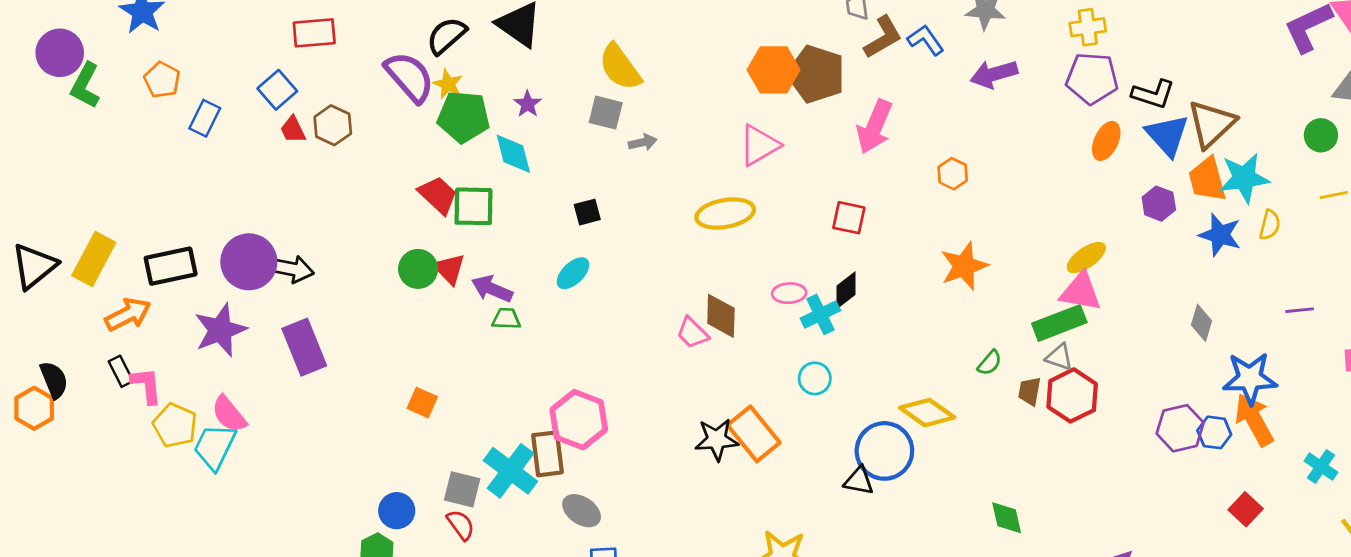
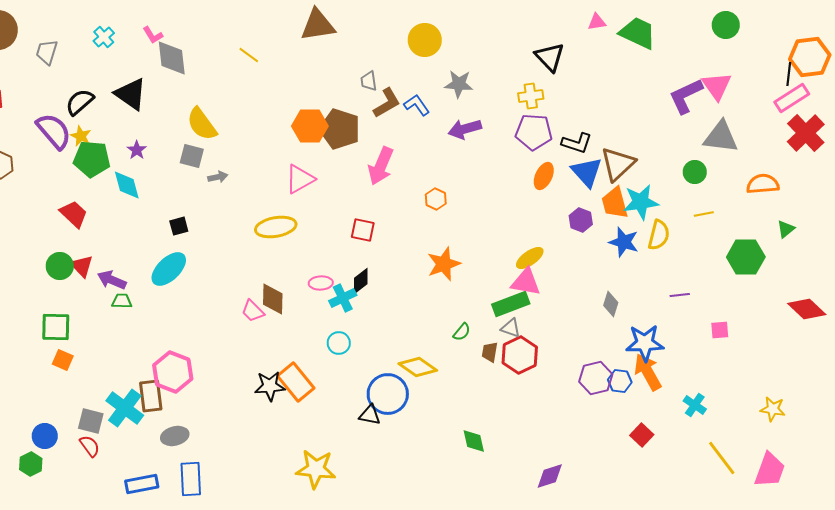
green square: (473, 206) -> (56, 327), moved
yellow semicircle: (1270, 225) -> (659, 235), size x1.4
cyan ellipse: (573, 273) -> (169, 269), size x1.5
gray ellipse: (582, 511) -> (175, 436), turned -48

